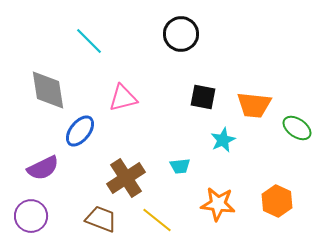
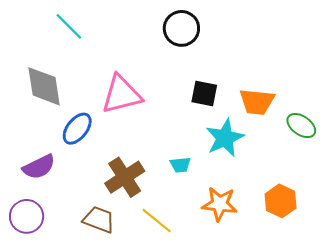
cyan line: (89, 41) -> (69, 26), moved
pink triangle: (123, 98) -> (122, 95), size x1.4
cyan star: (223, 140) -> (225, 138), size x1.5

